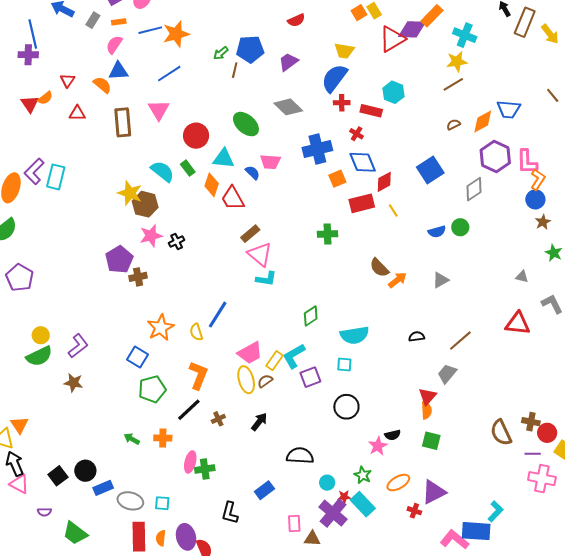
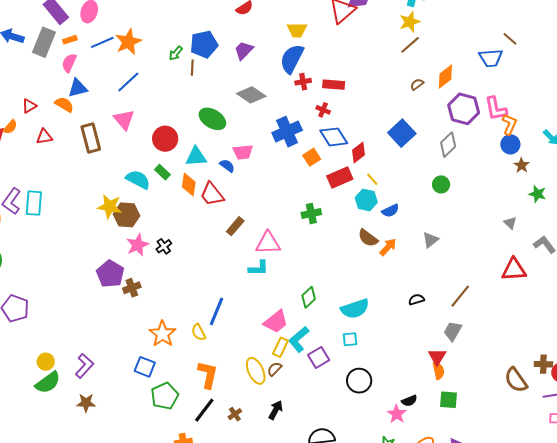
gray rectangle: (93, 20) -> (44, 42), size x1.8
red triangle: (68, 80) -> (29, 106), turned 35
cyan hexagon: (394, 92) -> (366, 200), moved
blue trapezoid: (509, 109) -> (491, 58), moved
blue semicircle: (437, 232) -> (390, 211), moved
pink triangle: (260, 254) -> (268, 243), moved, turned -32
gray triangle: (522, 277) -> (510, 223), turned 40
pink trapezoid: (250, 353) -> (276, 322), moved

